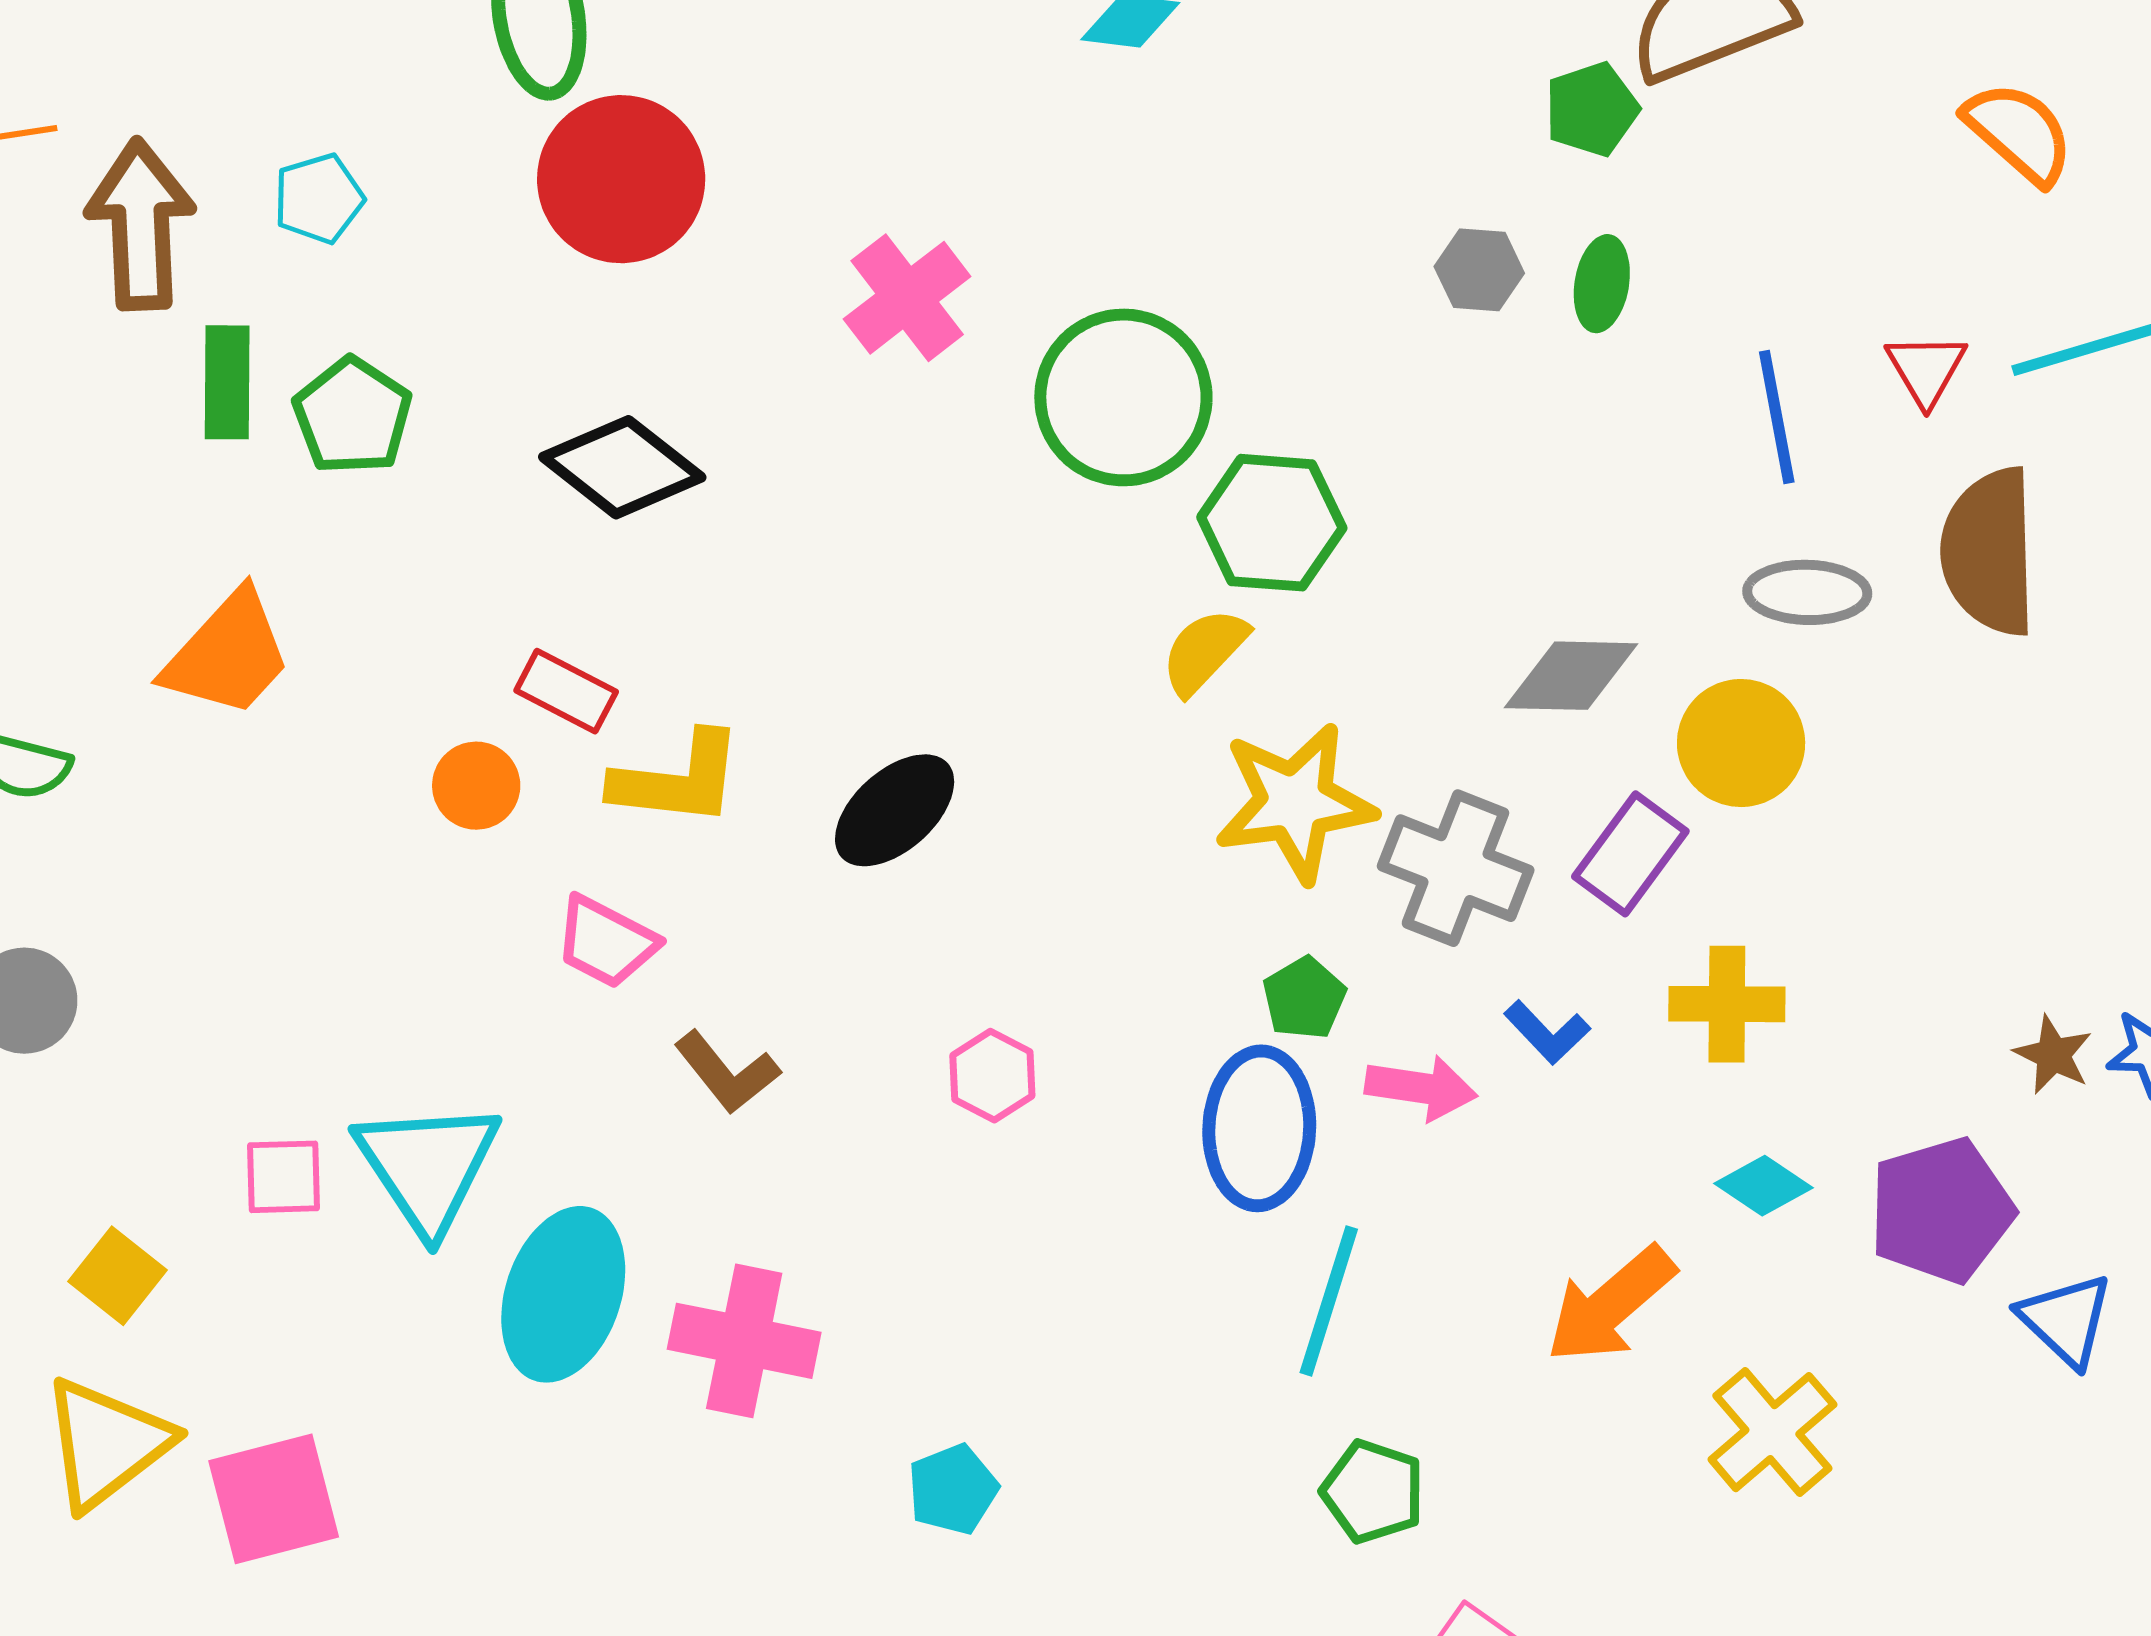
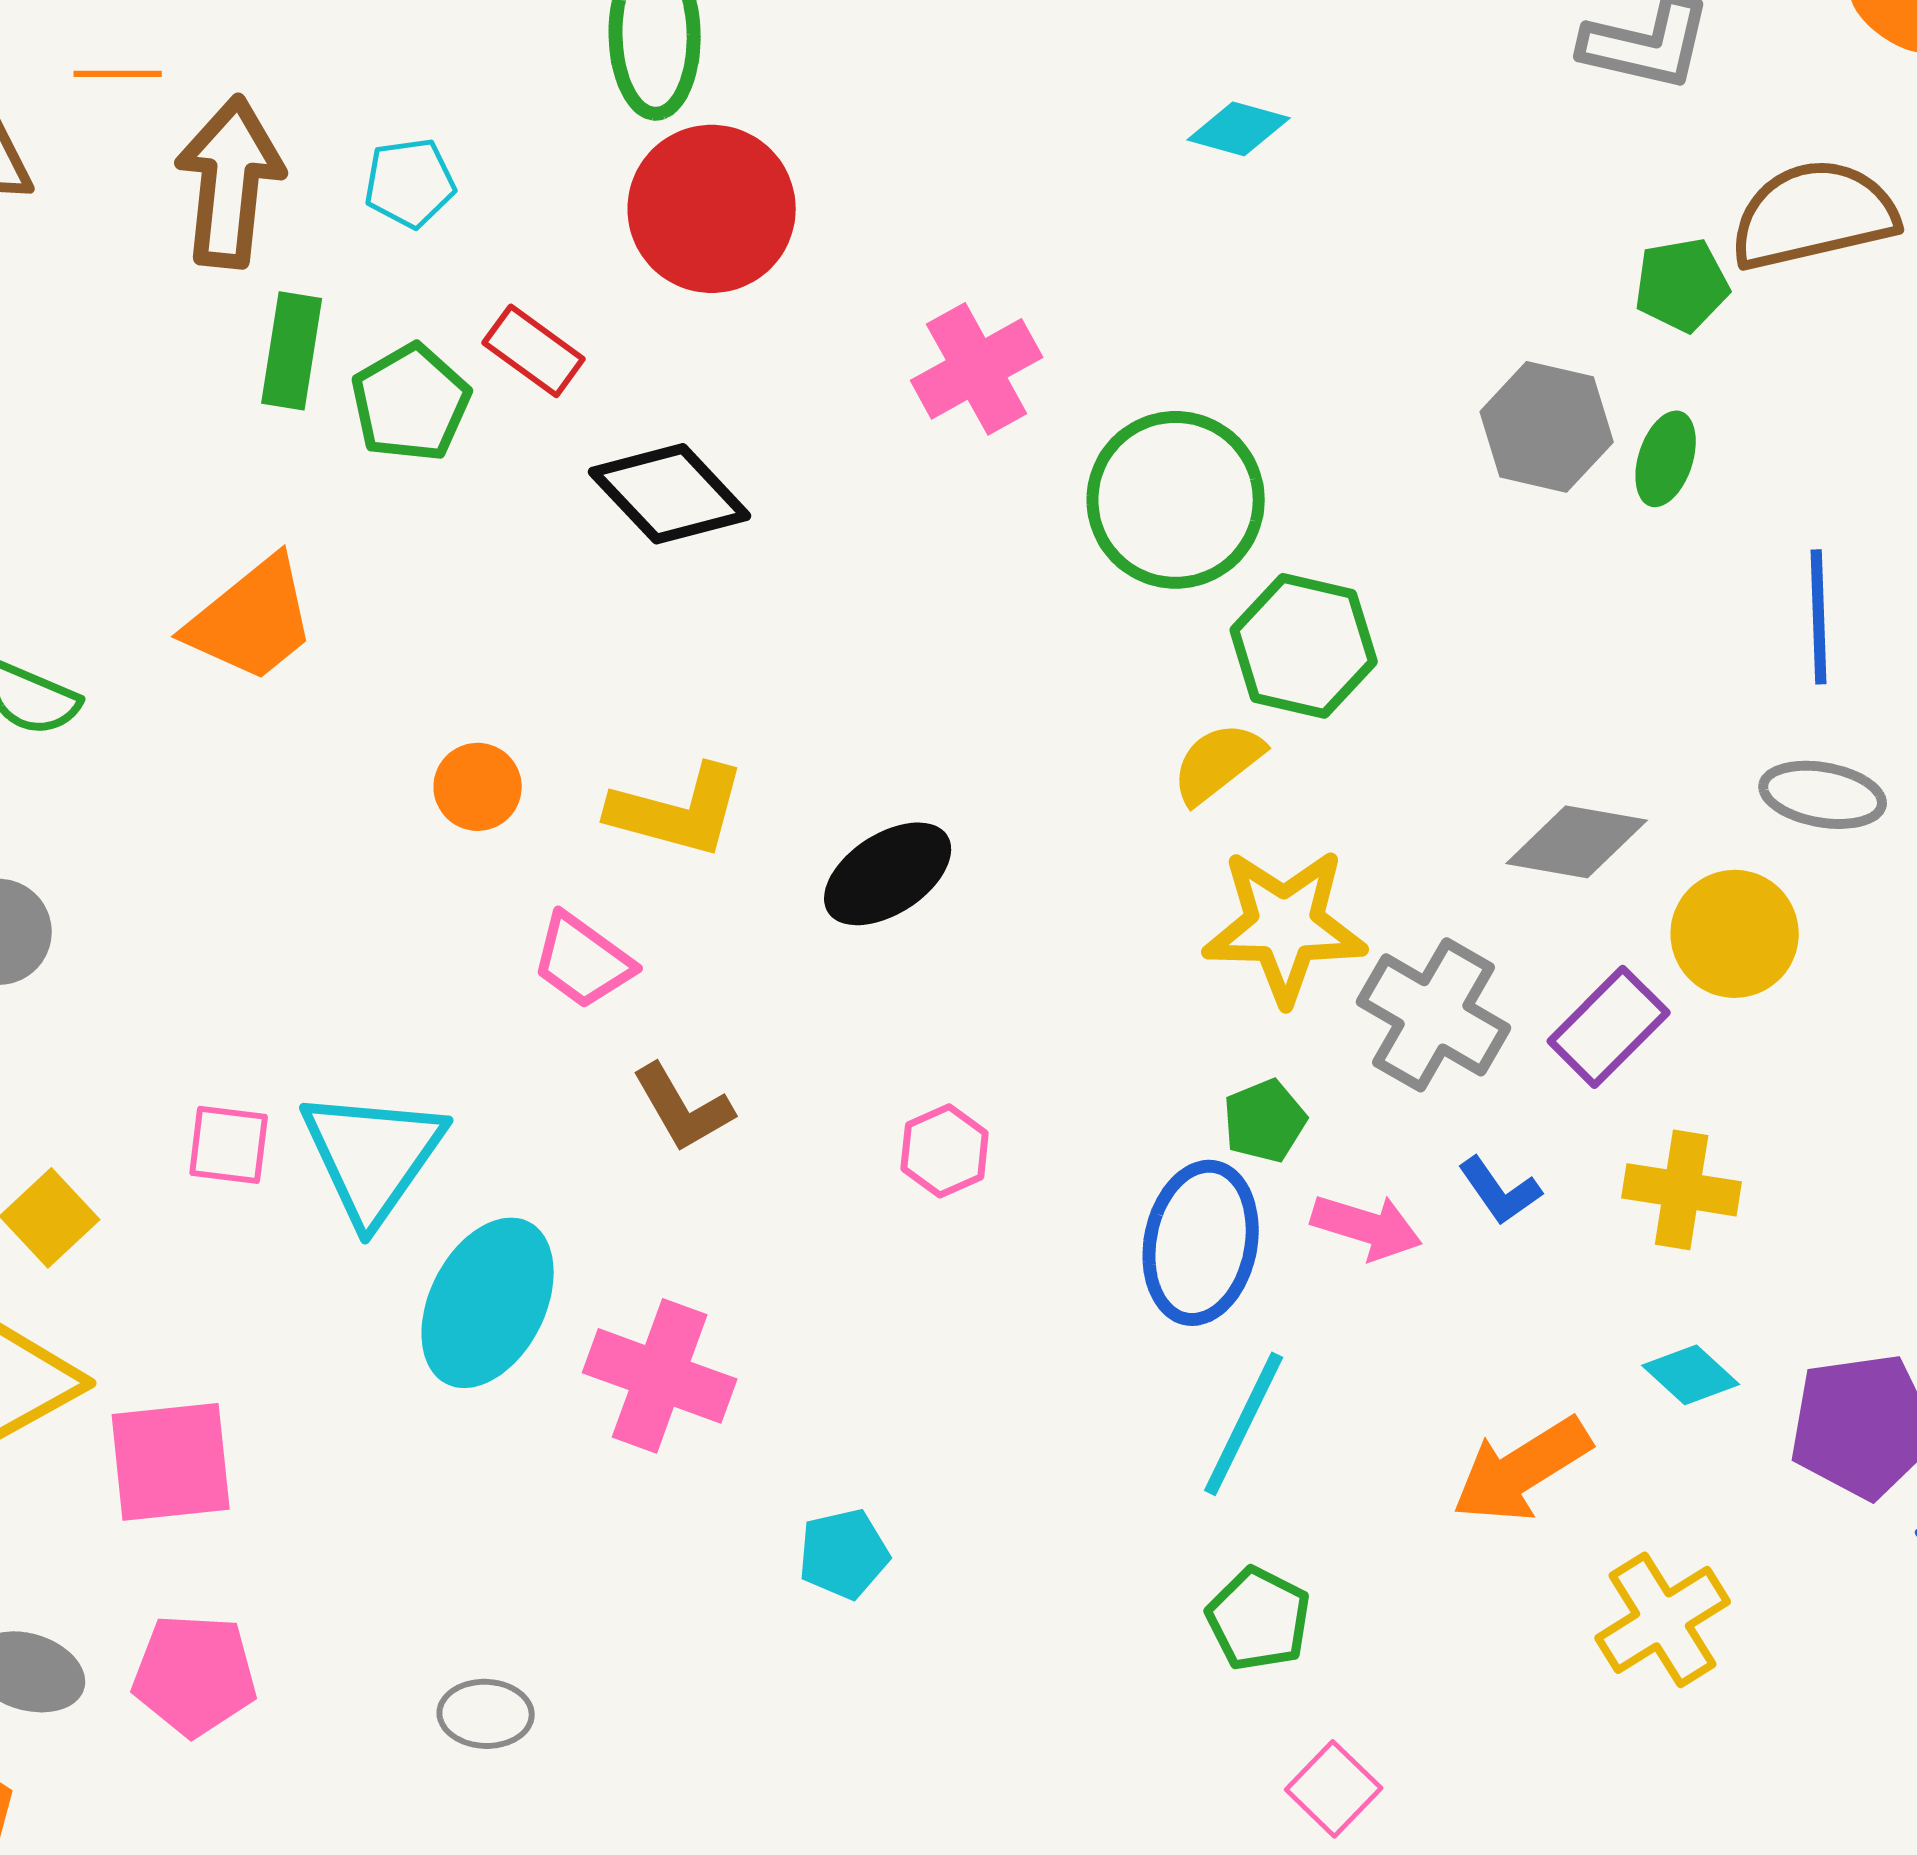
gray hexagon: (1479, 270) -> (1547, 427), size x1.5
red rectangle: (566, 691) -> (534, 351), moved

